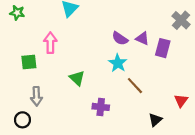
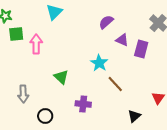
purple semicircle: (120, 38) -> (106, 22), moved, turned 105
green square: (29, 62) -> (16, 34), moved
black circle: (22, 120) -> (45, 116), moved

